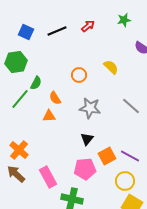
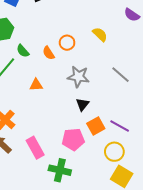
green semicircle: (36, 83) -> (23, 51), turned 112
orange semicircle: (55, 98) -> (49, 53), moved
black triangle: (87, 139) -> (82, 104), moved

